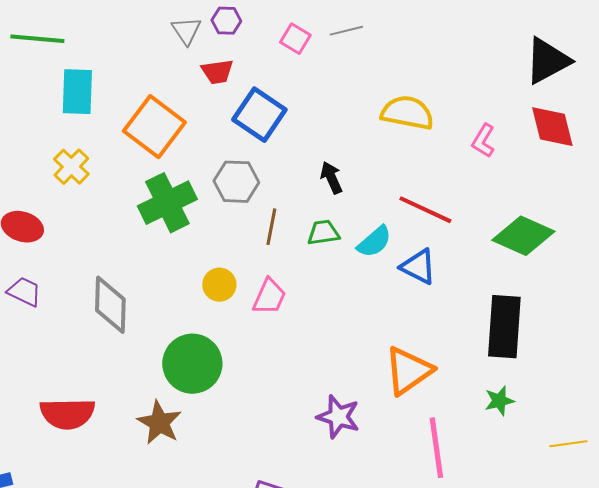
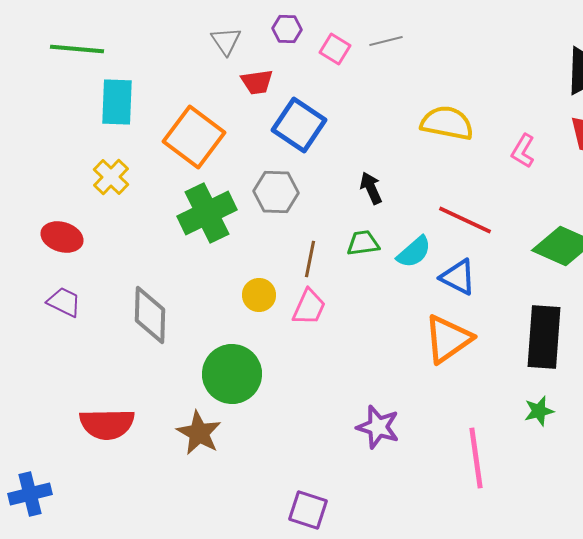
purple hexagon: (226, 21) -> (287, 29), moved
brown line: (271, 227) -> (310, 259), moved
orange triangle: (408, 371) -> (448, 339), moved

